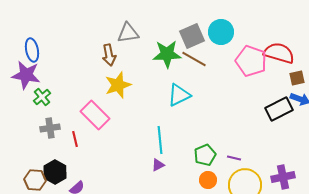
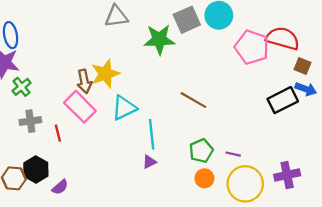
brown arrow: (109, 55) -> (84, 81), moved
brown line: (194, 59) -> (193, 100), moved
brown square: (297, 78) -> (303, 66), turned 35
cyan triangle: (179, 95) -> (124, 108), moved

